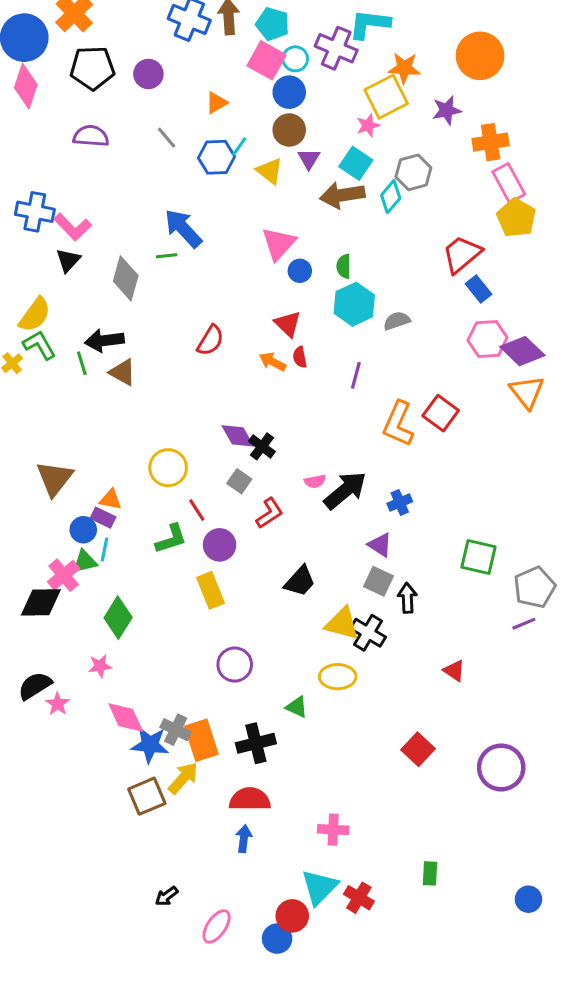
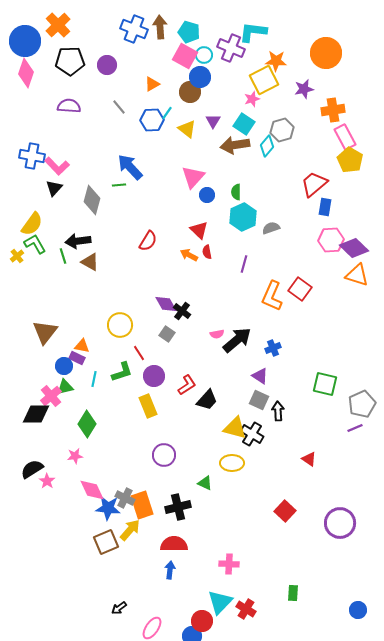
brown circle: (289, 130) -> (190, 92), moved
blue rectangle: (478, 289) -> (325, 207), turned 48
orange triangle: (527, 392) -> (357, 275), turned -35
red L-shape: (270, 513) -> (187, 385), moved
cyan line: (104, 549) -> (94, 379), moved

